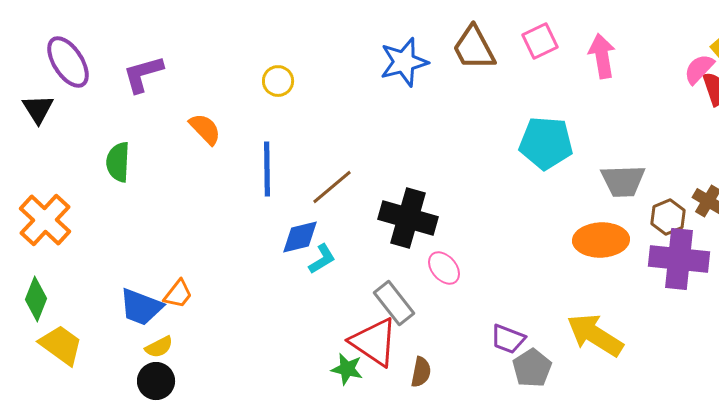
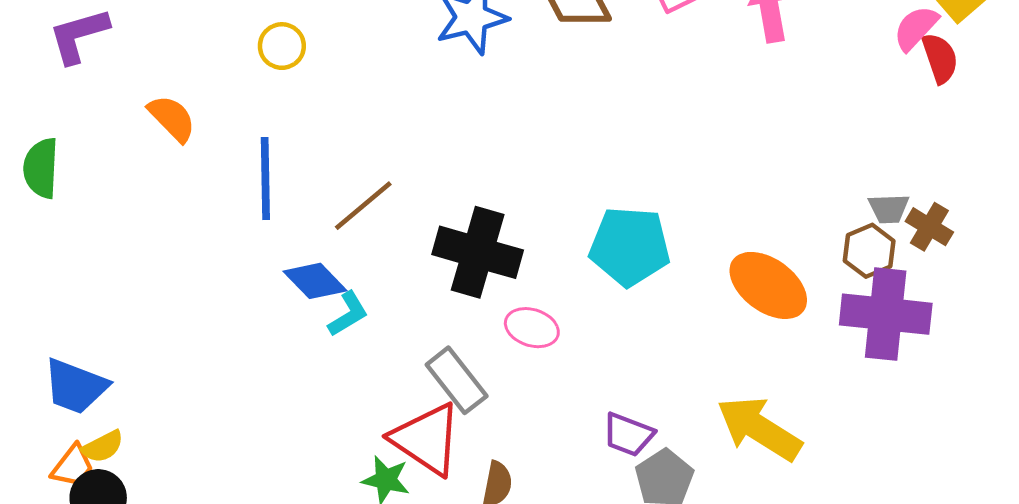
cyan pentagon: (546, 143) -> (630, 246), moved
gray trapezoid: (623, 181) -> (889, 209), moved, size x0.6
blue diamond: (300, 237) -> (315, 281), turned 60
orange ellipse: (601, 240) -> (768, 285), turned 38
pink ellipse: (444, 268) -> (532, 328), turned -32
orange trapezoid: (178, 294) -> (73, 466), moved

